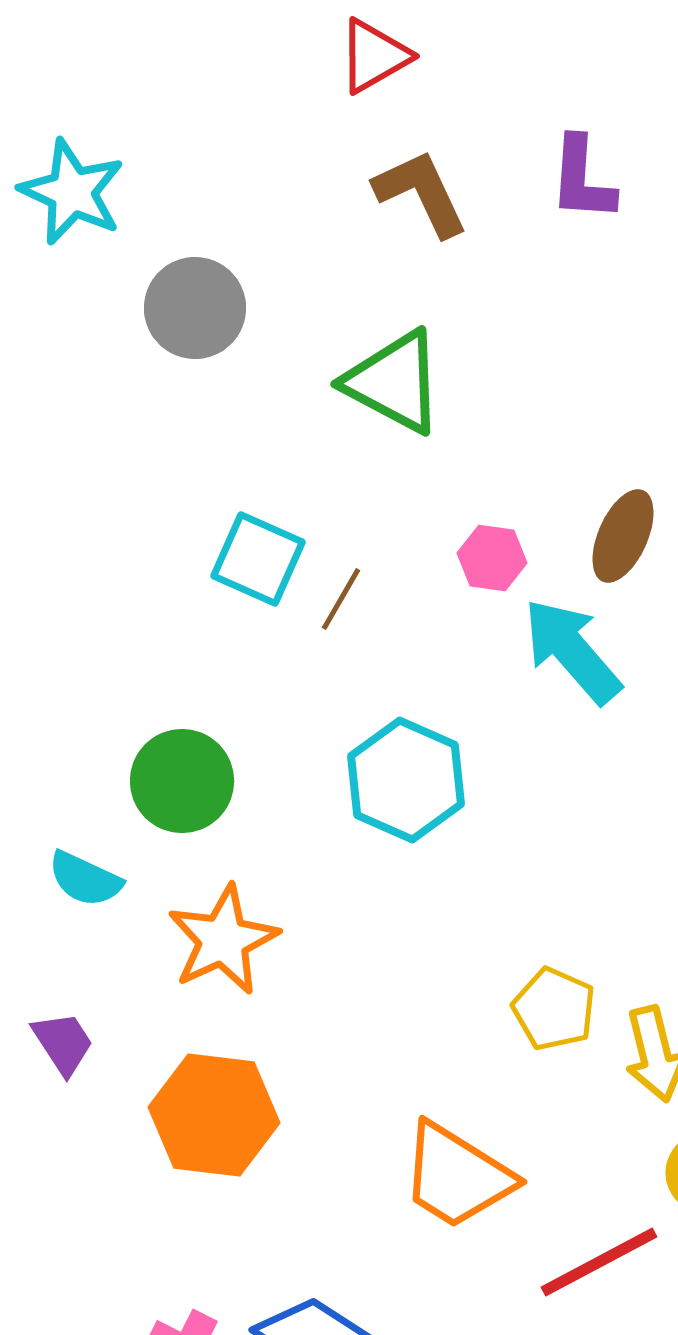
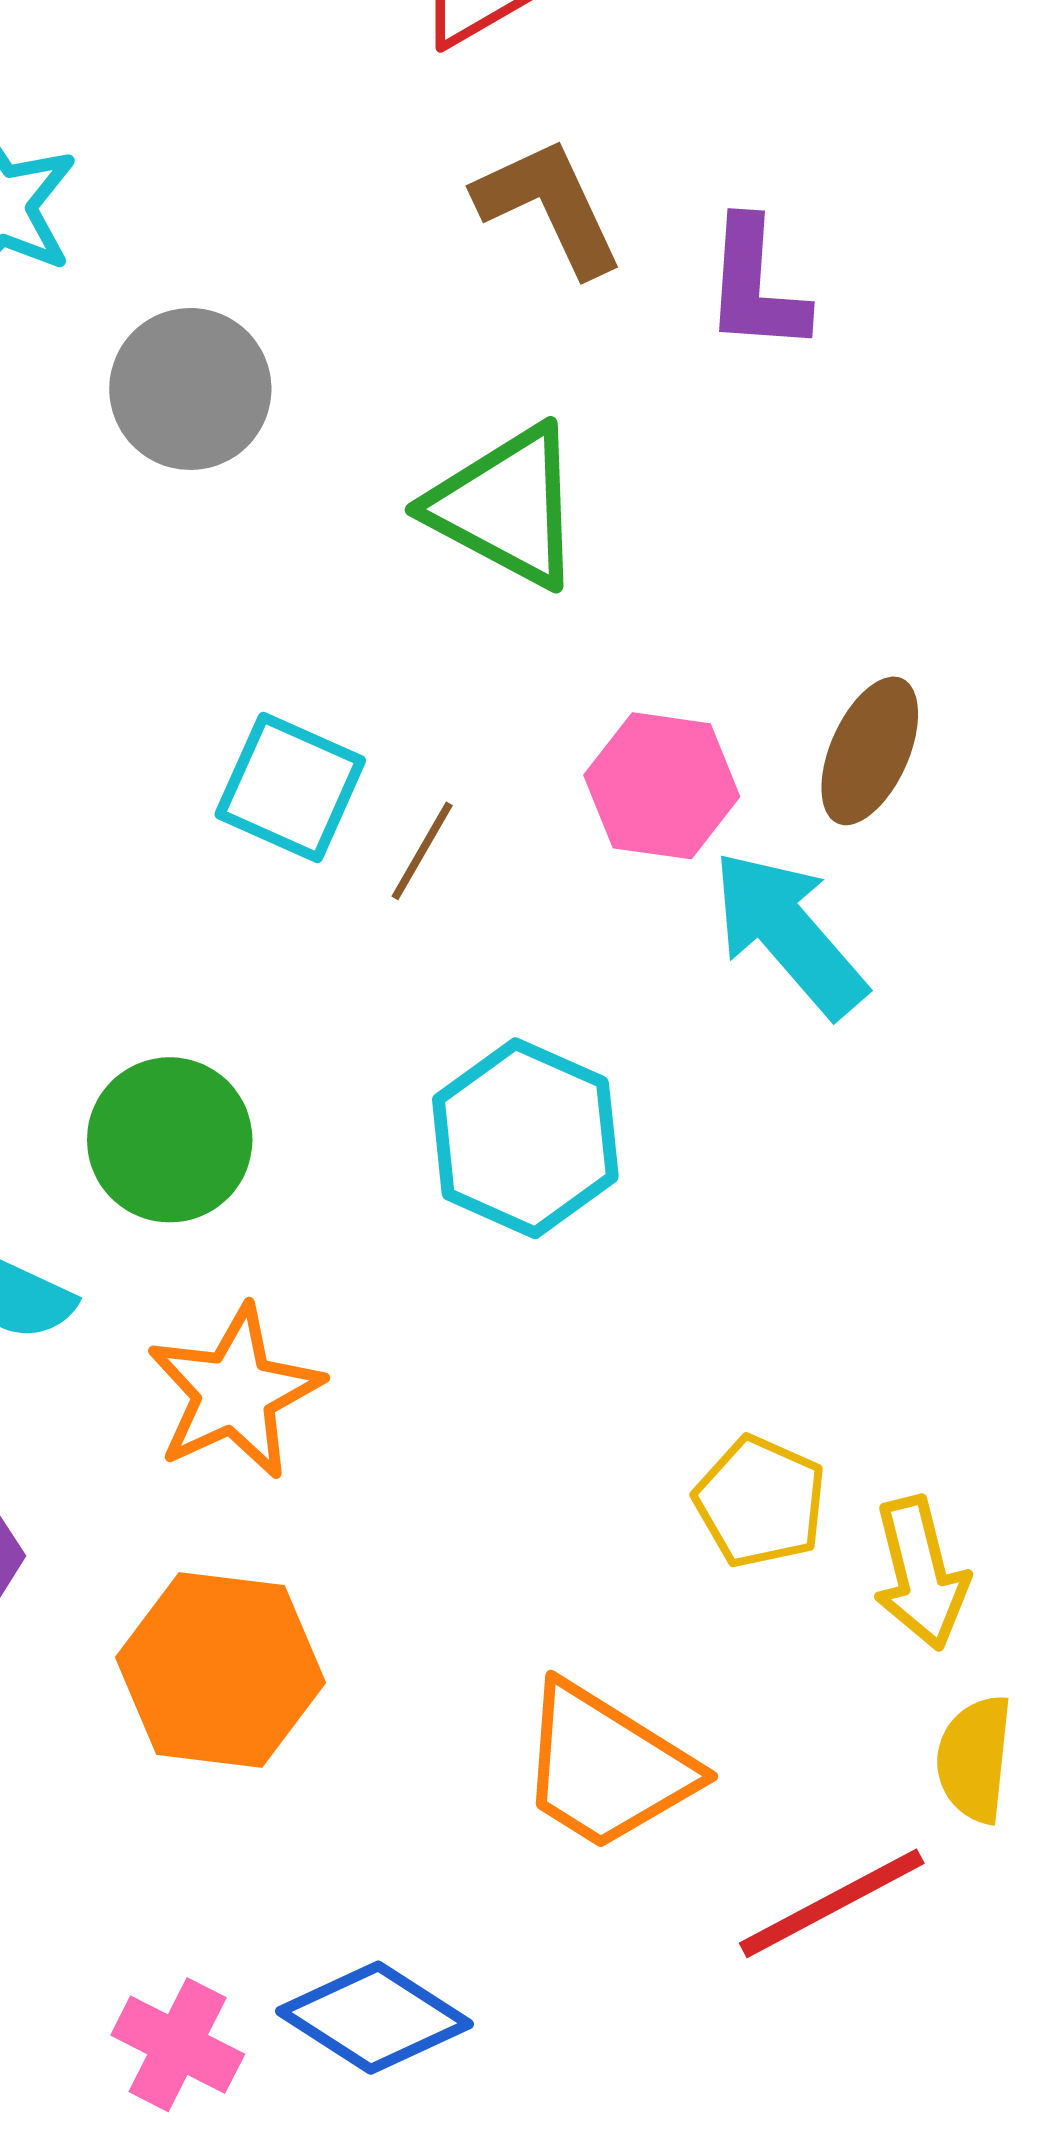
purple L-shape: (582, 179) -> (755, 286), moved
pink hexagon: (492, 558) -> (662, 786), size x1.4

